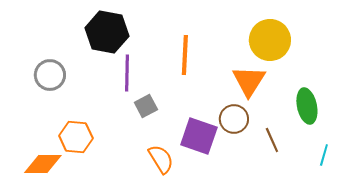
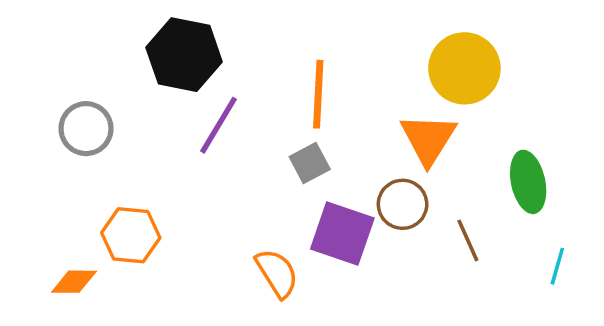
purple line: (127, 73) -> (218, 125), turned 30
gray square: (146, 106) -> (310, 163), moved
orange diamond: (43, 164) -> (74, 282), size x0.7

